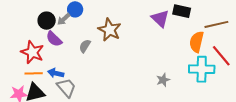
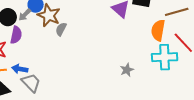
brown star: (110, 30) -> (49, 15), moved
purple semicircle: (54, 39) -> (16, 35), turned -120
gray semicircle: (85, 46) -> (61, 29), moved

